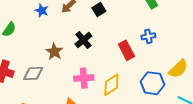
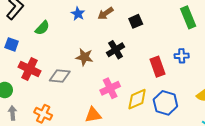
brown star: (54, 52) -> (84, 57), turned -30
pink cross: (84, 78) -> (110, 88), turned -30
blue hexagon: (152, 83) -> (165, 103), moved

